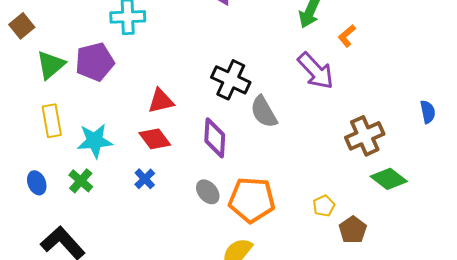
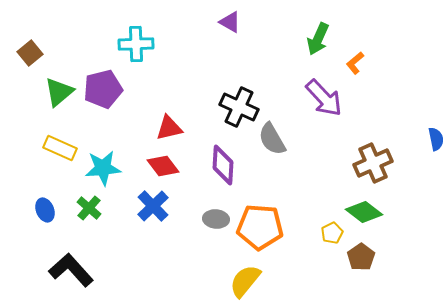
yellow rectangle: (52, 121) -> (60, 148), turned -56
blue cross: (145, 179) -> (153, 206), size x1.5
green diamond: (389, 179) -> (364, 212), moved
gray ellipse: (208, 192) -> (216, 219), turned -45

